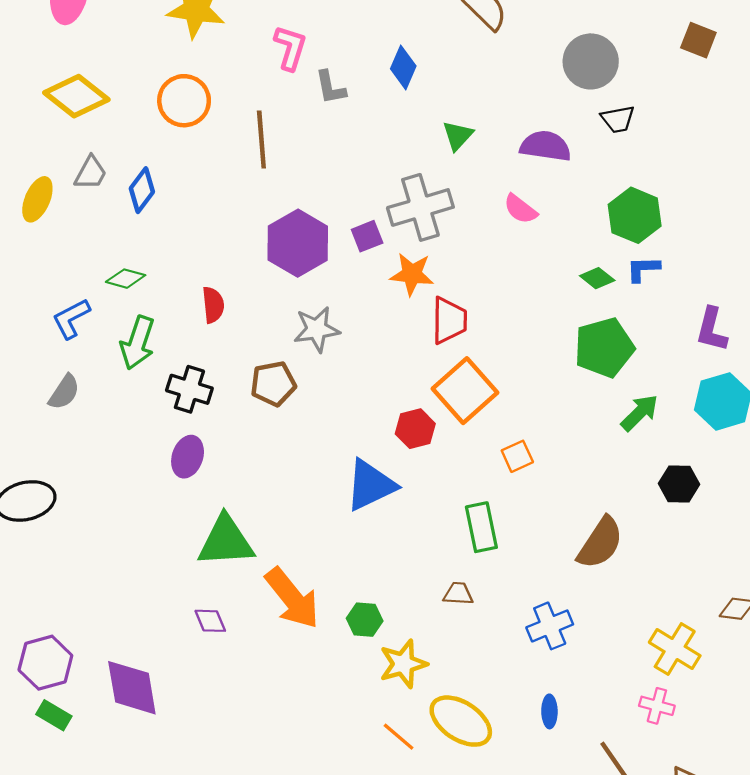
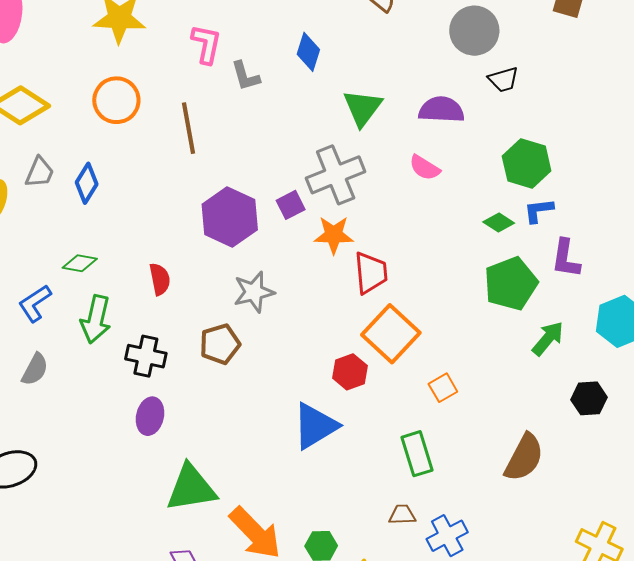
green triangle: (458, 136) -> (362, 108), size x1.4
purple L-shape: (712, 329) -> (566, 258), moved
blue cross: (550, 626) -> (447, 536), moved

